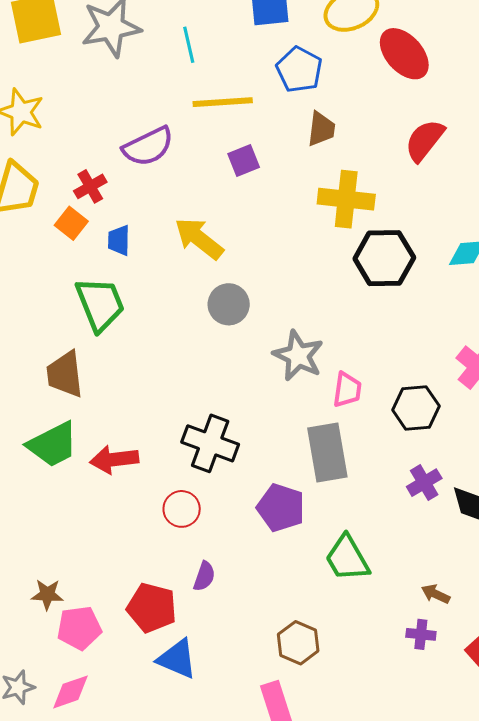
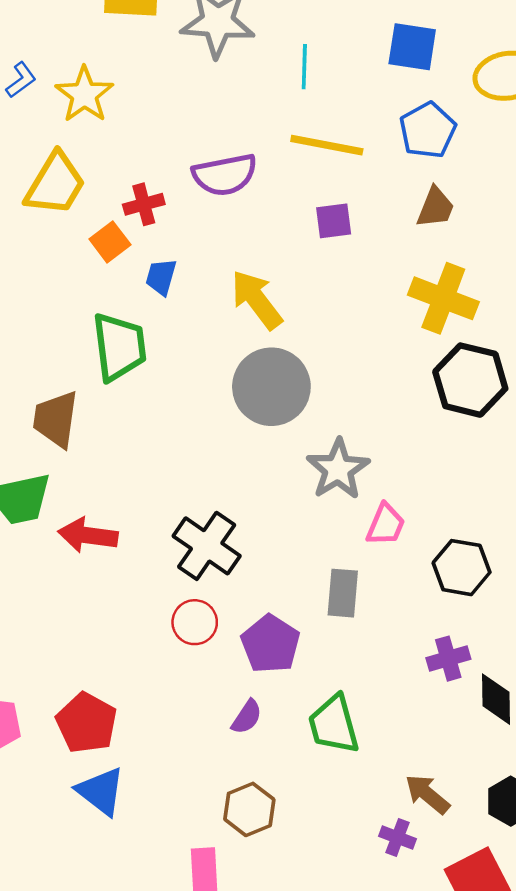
gray circle: (229, 304) -> (271, 387), size x1.5
gray rectangle: (327, 453) -> (343, 593), size x0.7
red circle: (182, 509) -> (195, 622), moved
purple semicircle: (204, 576) -> (247, 717), moved
brown arrow: (436, 594) -> (427, 794), size x1.4

